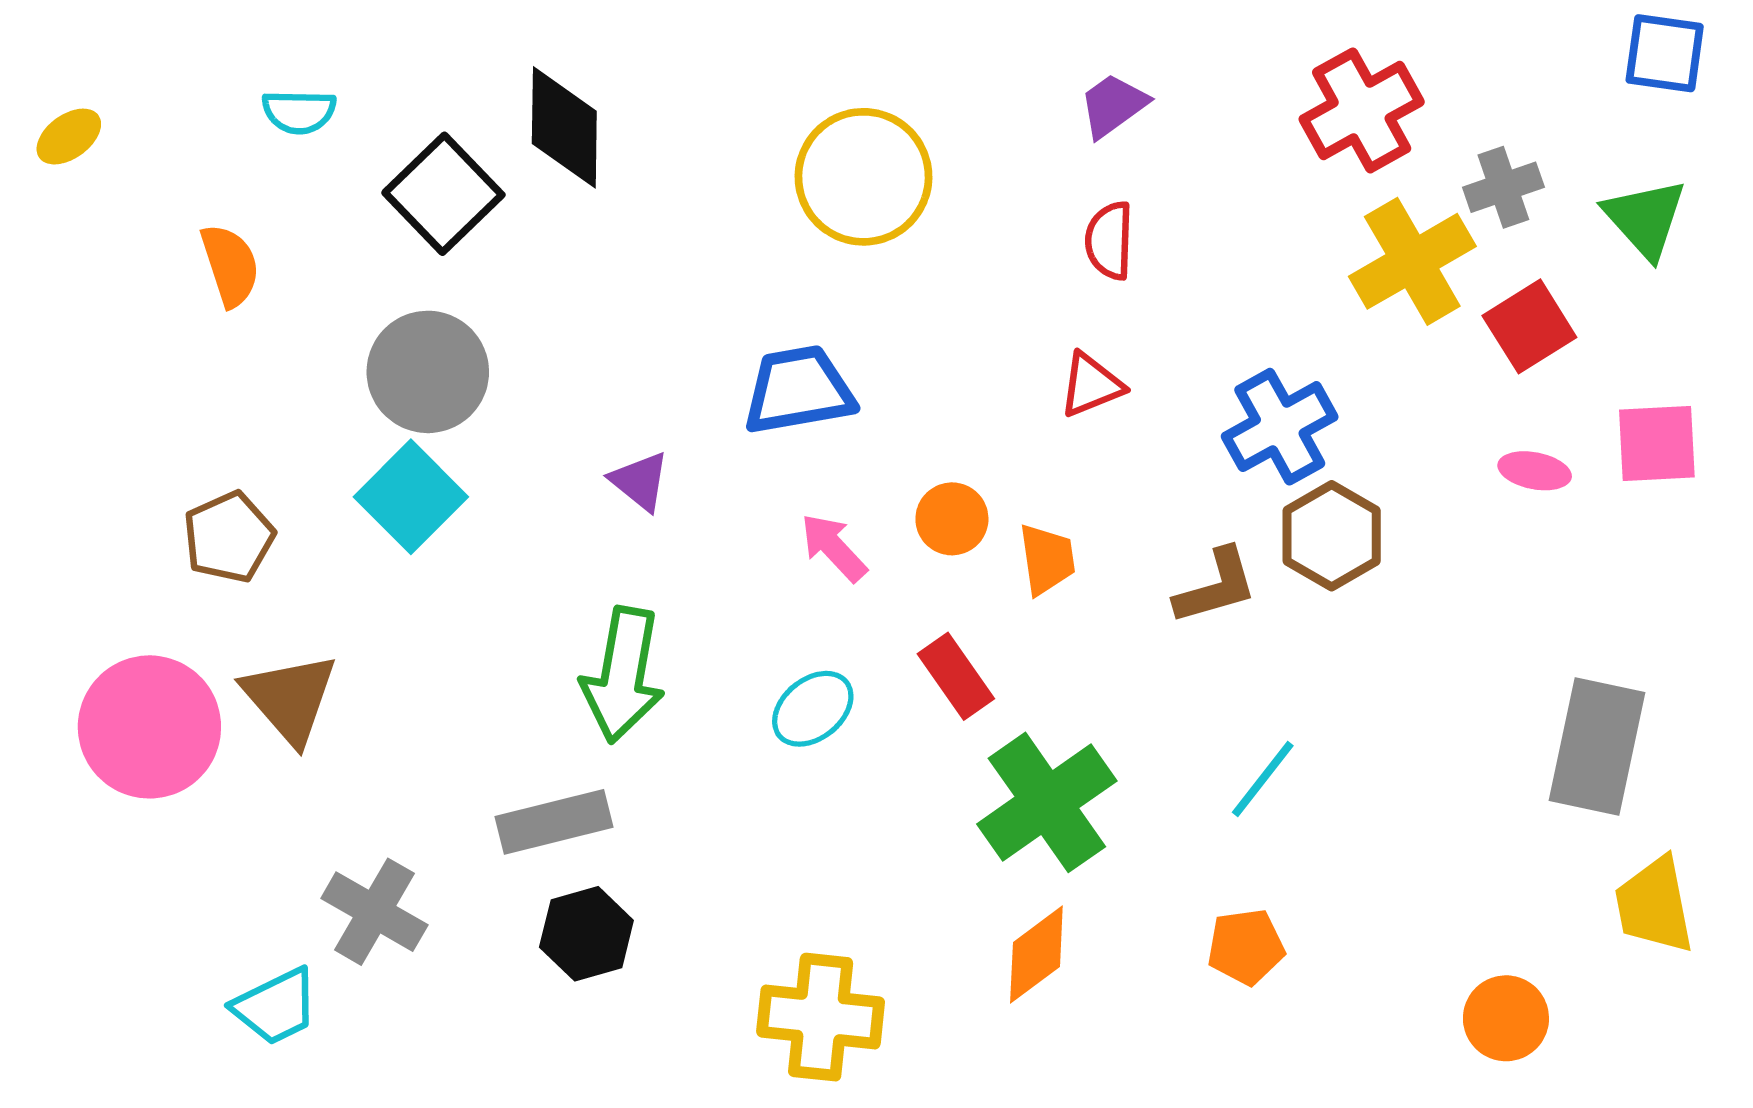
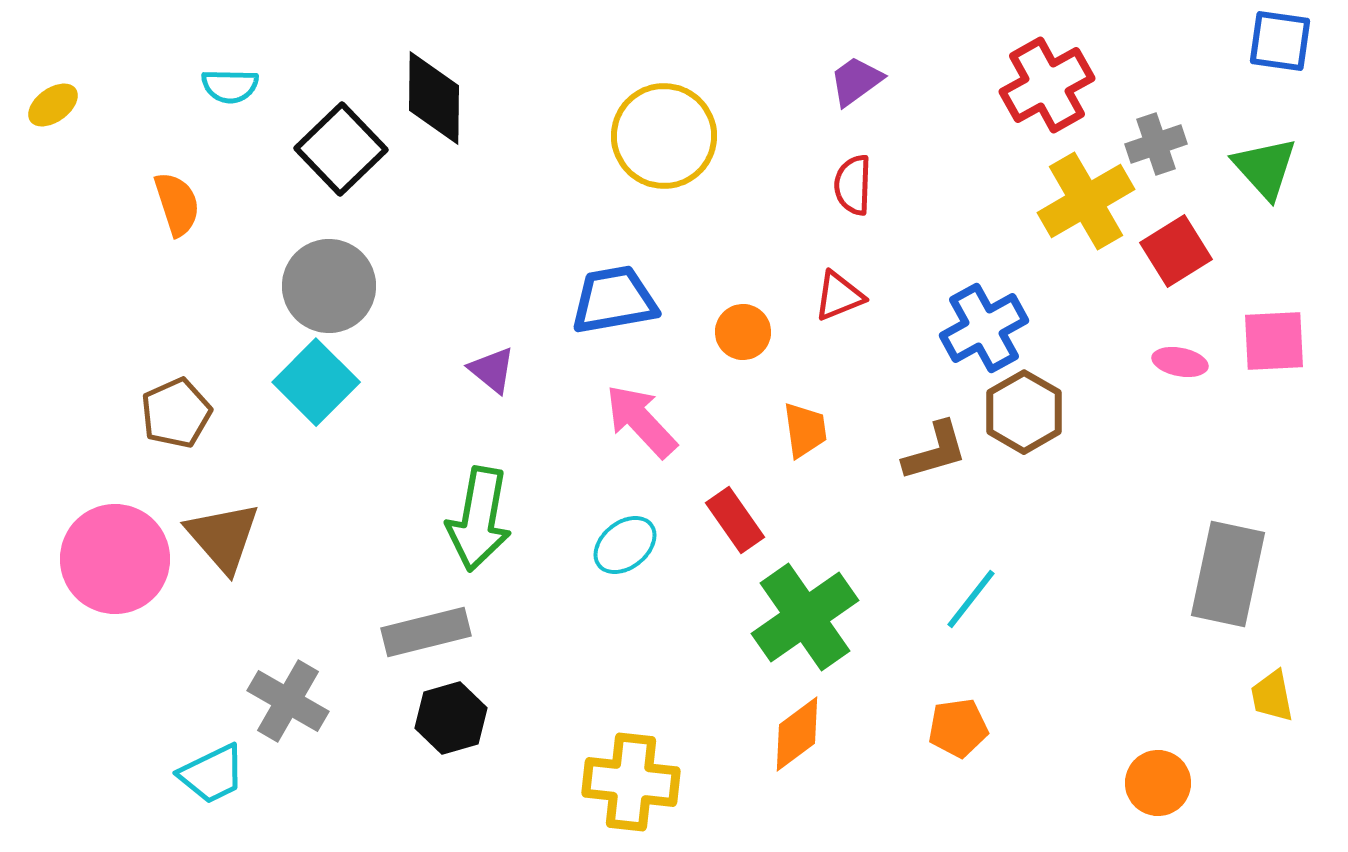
orange circle: (952, 519) -> (743, 332), moved
pink arrow: (834, 547) -> (641, 421), size x1.4
yellow trapezoid: (1654, 905) -> (1272, 696), size x0.7

